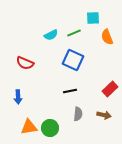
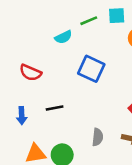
green line: (74, 33) -> (89, 21), moved
black line: (70, 91) -> (55, 108), moved

